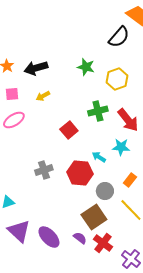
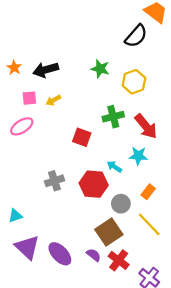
pink square: (12, 94) -> (29, 98), moved
red square: (69, 130) -> (82, 137), turned -30

